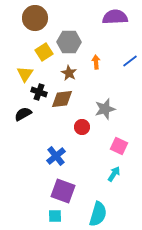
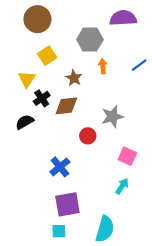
gray hexagon: (69, 42) -> (90, 39), moved
black cross: (39, 92) -> (42, 98), turned 35
purple square: (63, 191) -> (67, 204), turned -30

